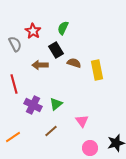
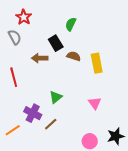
green semicircle: (63, 28) -> (71, 24), moved
red star: (33, 31) -> (24, 17), moved
purple cross: (33, 105) -> (33, 113), moved
pink triangle: (82, 121) -> (95, 103), moved

